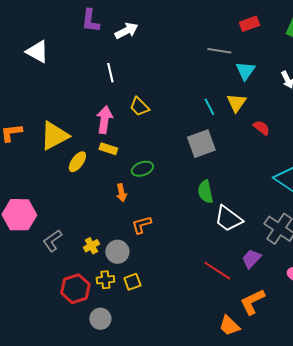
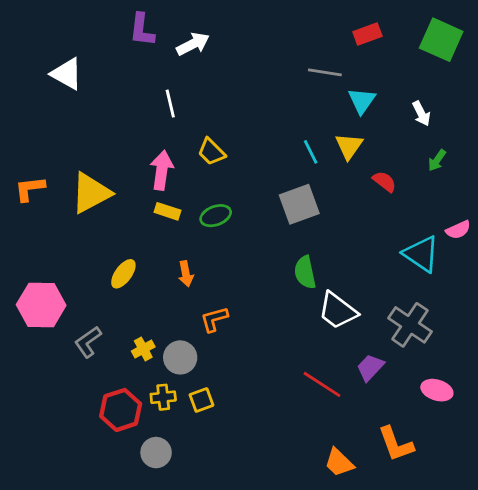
yellow ellipse: (77, 162) -> (123, 274), moved
green ellipse: (142, 169) -> (216, 216), moved
orange L-shape: (252, 302) -> (396, 444), moved, turned -84

